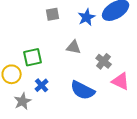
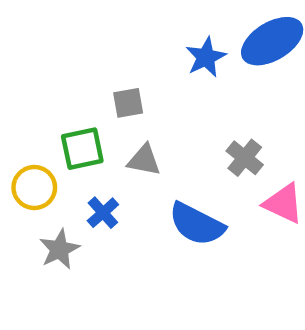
gray square: (53, 14) -> (128, 103), moved
gray triangle: (74, 47) -> (144, 160), moved

